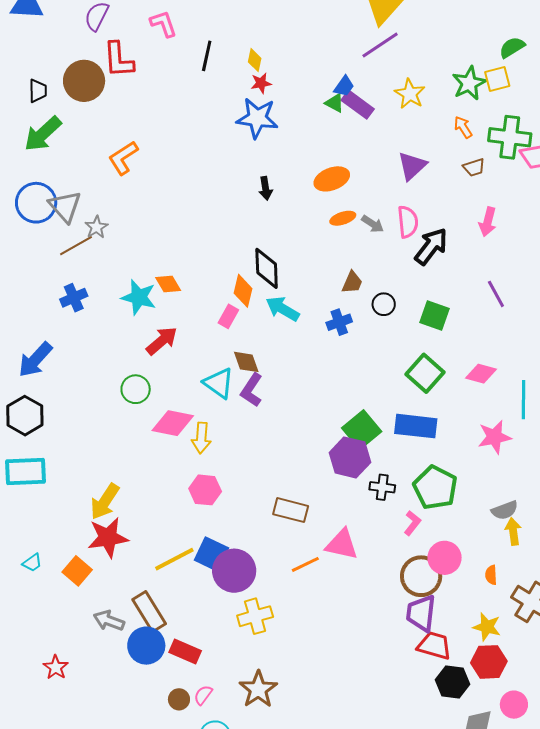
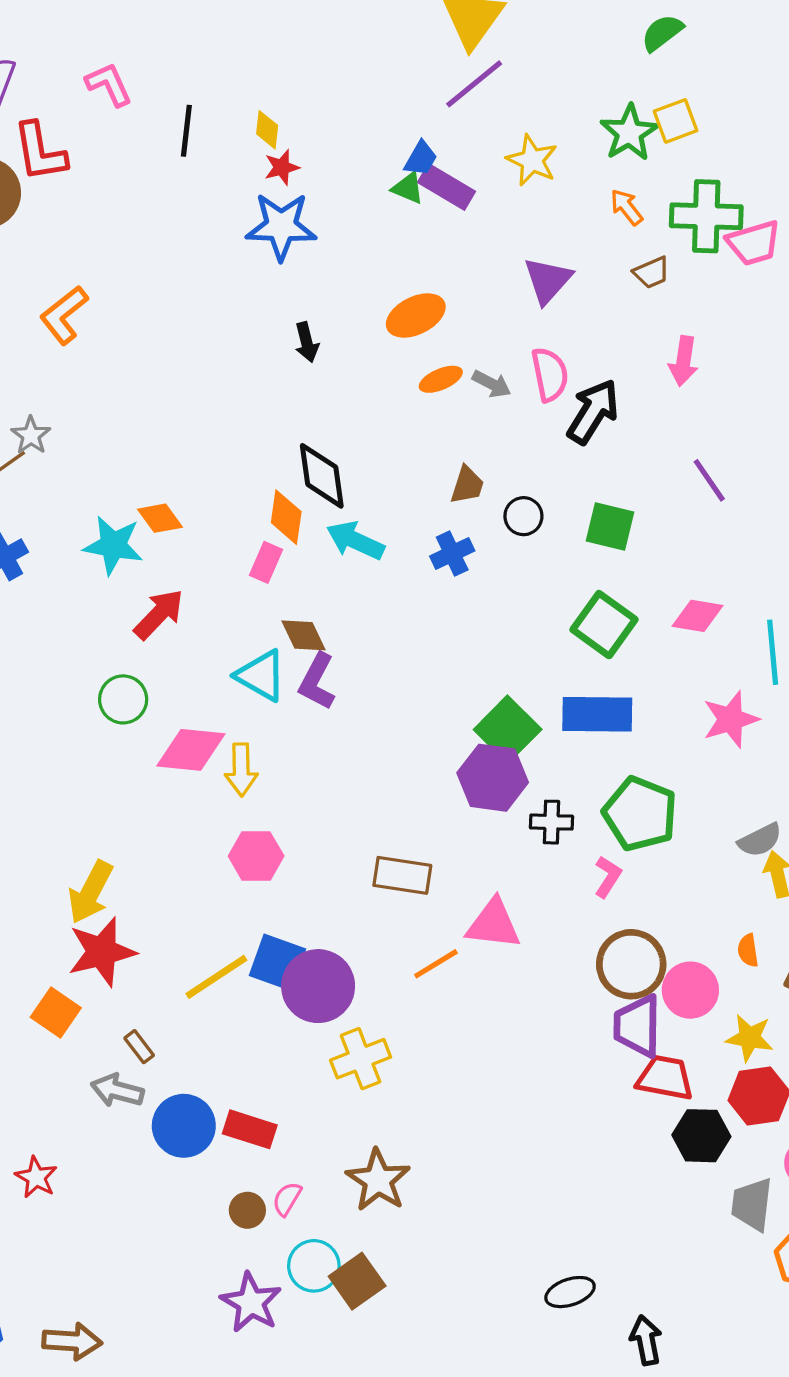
green semicircle: (512, 47) -> (662, 33), moved
pink circle: (445, 558) -> (690, 990), moved
brown rectangle: (149, 612) -> (139, 1047), moved, size x0.5

